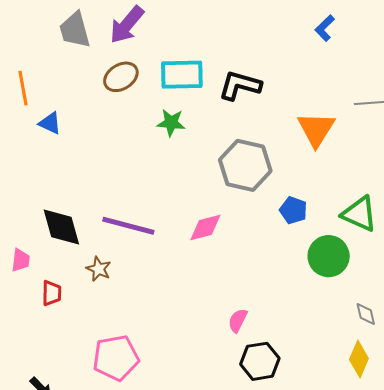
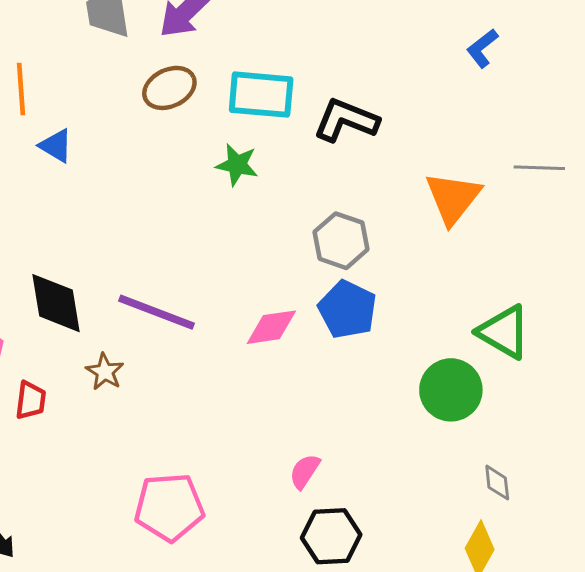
gray hexagon: (245, 165) -> (341, 241), size x0.7
blue pentagon: (293, 210) -> (347, 309), moved, size x1.4
pink pentagon: (116, 358) -> (169, 507), moved

